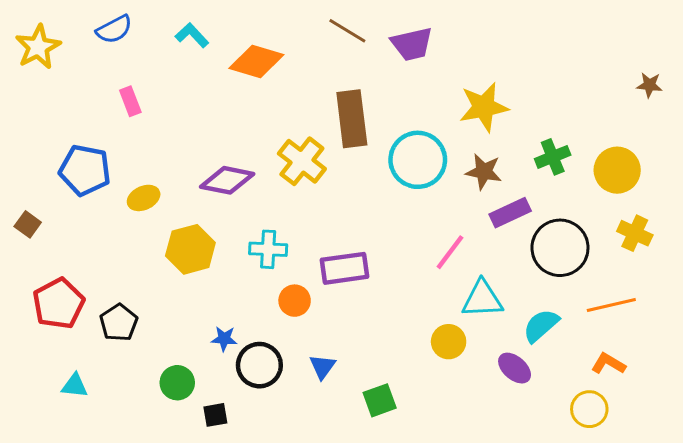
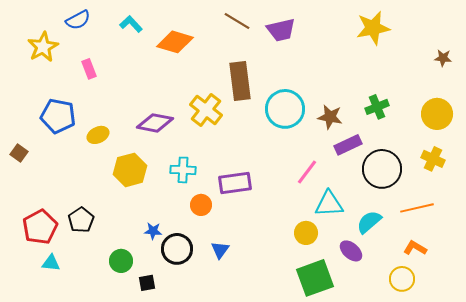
yellow star: (38, 47) -> (43, 47), moved
yellow star: (484, 107) -> (373, 28), moved
yellow circle: (617, 170) -> (437, 114), moved
red pentagon: (59, 304) -> (40, 227), moved
green square: (380, 400) -> (315, 278), moved, size x1.6

